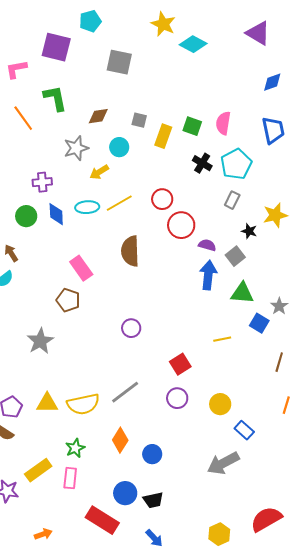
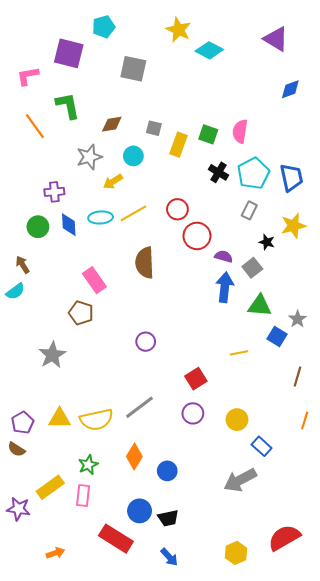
blue trapezoid: (273, 130) -> (291, 177), moved

